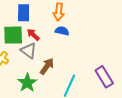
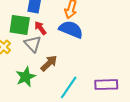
blue semicircle: (62, 31) -> (71, 29), size x1.6
purple rectangle: (104, 77) -> (106, 85), turned -70

